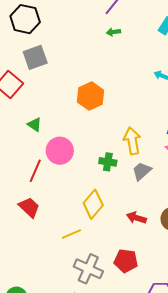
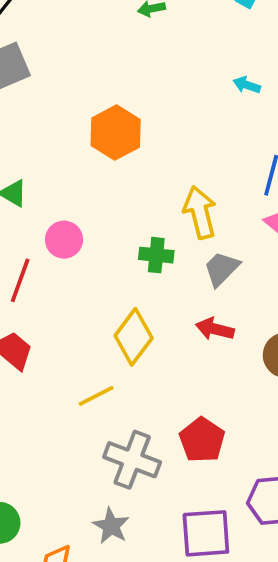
pink circle: (60, 151) -> (64, 240), size x0.7
red arrow: (136, 218) -> (215, 329), moved
red pentagon: (126, 261) -> (202, 440), turned 30

